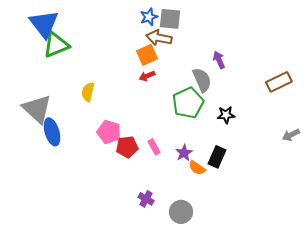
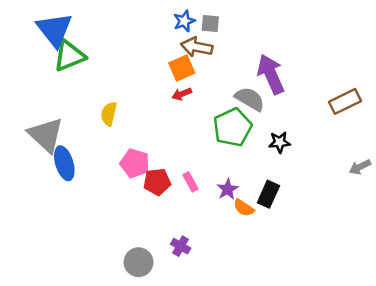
gray square: (170, 19) -> (210, 24), size x0.7
purple arrow: (219, 60) -> (271, 74), size x1.8
gray semicircle: (202, 80) -> (250, 99), turned -35
gray circle: (181, 212) -> (139, 262), moved

